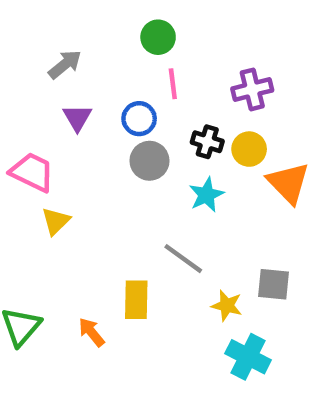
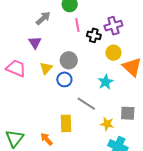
gray arrow: (65, 64) -> (43, 18), moved
blue circle: (139, 119) -> (64, 79), moved
black cross: (207, 142) -> (94, 35), moved
cyan star: (206, 195) -> (106, 82), moved
yellow triangle: (56, 221) -> (46, 68), moved

